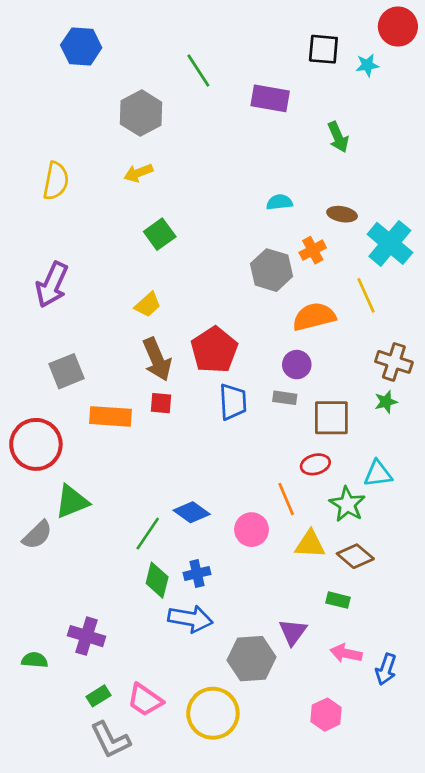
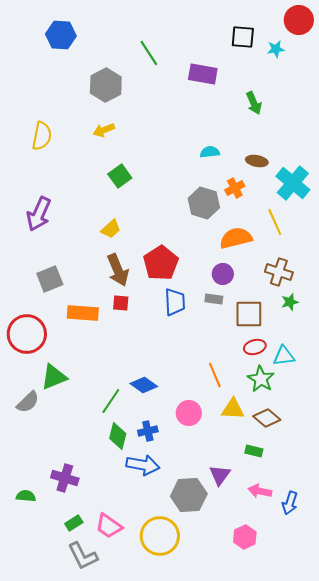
brown cross: (394, 362) -> (279, 272), moved
red ellipse: (315, 464) -> (255, 347), moved
pink circle: (252, 530) -> (189, 413), moved

